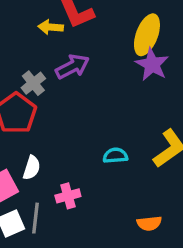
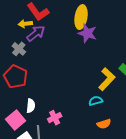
purple arrow: (72, 67) -> (36, 33), moved
gray cross: (33, 83) -> (19, 49), moved
cyan semicircle: (115, 156) -> (96, 101), moved

